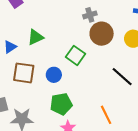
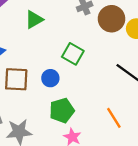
brown circle: (102, 34) -> (112, 19), moved
green triangle: (36, 37) -> (34, 20), moved

